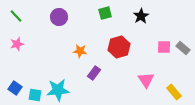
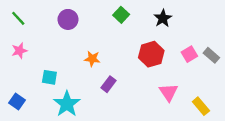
green square: (105, 13) -> (121, 15), turned -32
red hexagon: (119, 47) -> (151, 54), moved
pink square: (164, 47) -> (189, 54), turned -32
cyan star: (58, 90) -> (67, 104), turned -30
cyan square: (35, 95) -> (49, 77), moved

